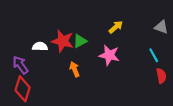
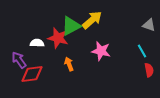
yellow arrow: (116, 27) -> (92, 20), moved, size x1.5
green triangle: (80, 41) -> (71, 26), moved, size x1.5
red diamond: (23, 89) -> (32, 74), moved, turned 65

